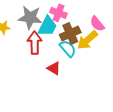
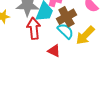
yellow arrow: (87, 40) -> (85, 35), moved

